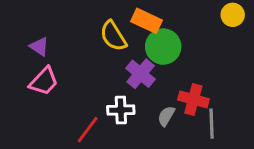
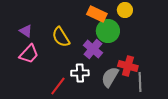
yellow circle: (233, 15) -> (125, 10), moved
yellow semicircle: (113, 36) -> (61, 37), moved
gray semicircle: (166, 116) -> (110, 77), size x1.5

